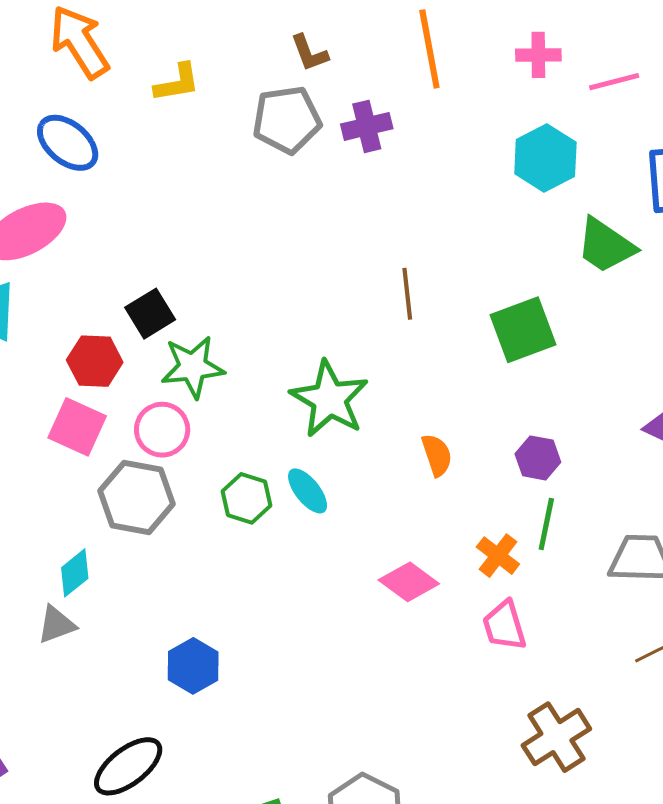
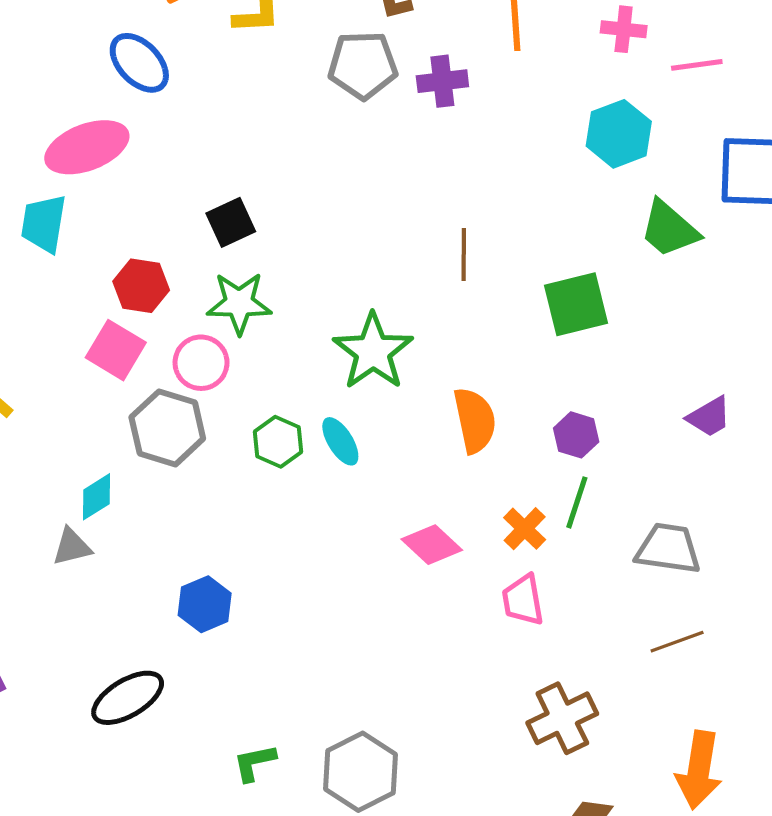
black square: (150, 314) -> (231, 222), moved
orange semicircle: (437, 455) -> (475, 420), size x1.5

